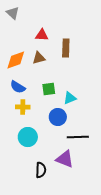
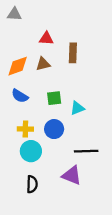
gray triangle: (13, 13) -> (14, 14), turned -40
yellow cross: (23, 107) -> (25, 129), moved
blue circle: (58, 117) -> (54, 129), moved
black semicircle: (41, 170) -> (32, 184), moved

